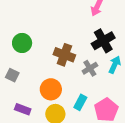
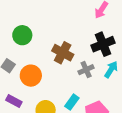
orange circle: (51, 89) -> (31, 76), moved

